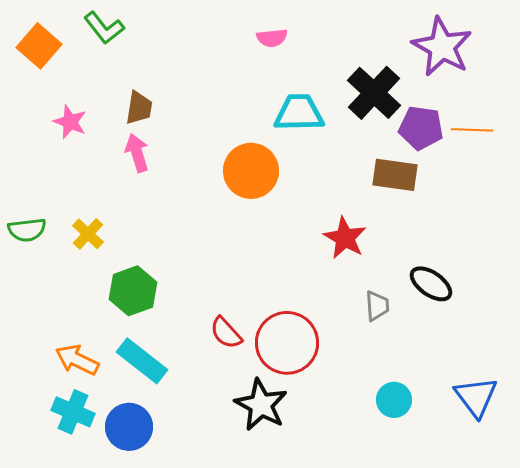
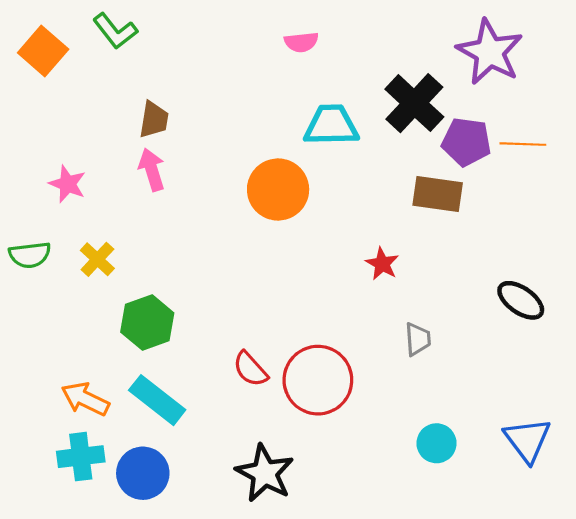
pink star: (70, 122) -> (67, 184), moved
red star: (345, 238) -> (382, 264), size x0.7
black ellipse: (431, 284) -> (521, 300), moved
black star: (261, 405) -> (265, 473), moved
cyan cross: (73, 412) -> (81, 457), turned -30

